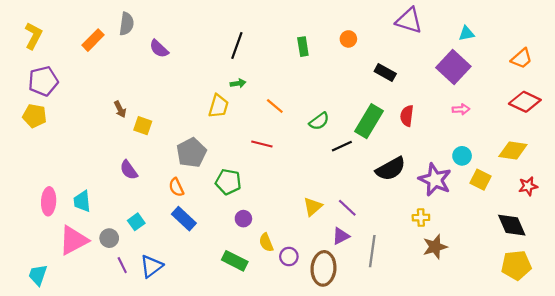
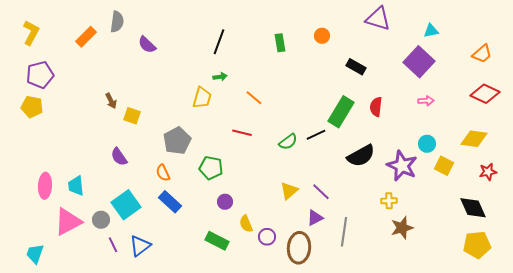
green semicircle: (319, 121) -> (288, 142), moved
cyan square: (136, 222) -> (126, 205), size x1.8

